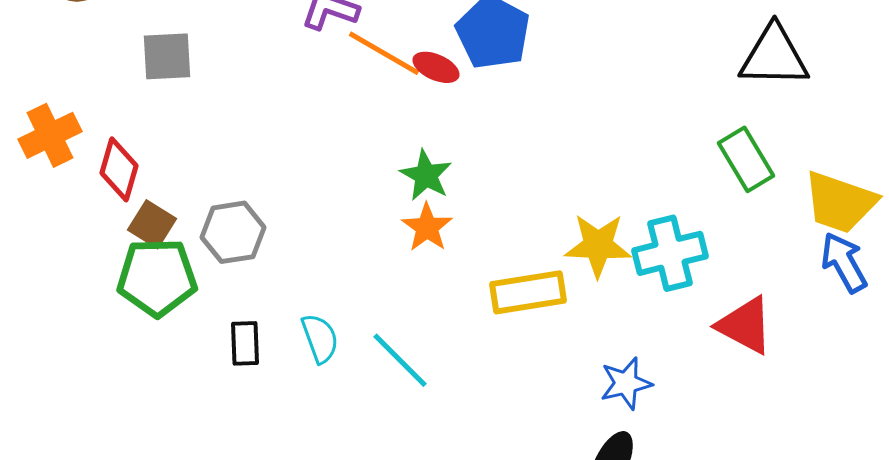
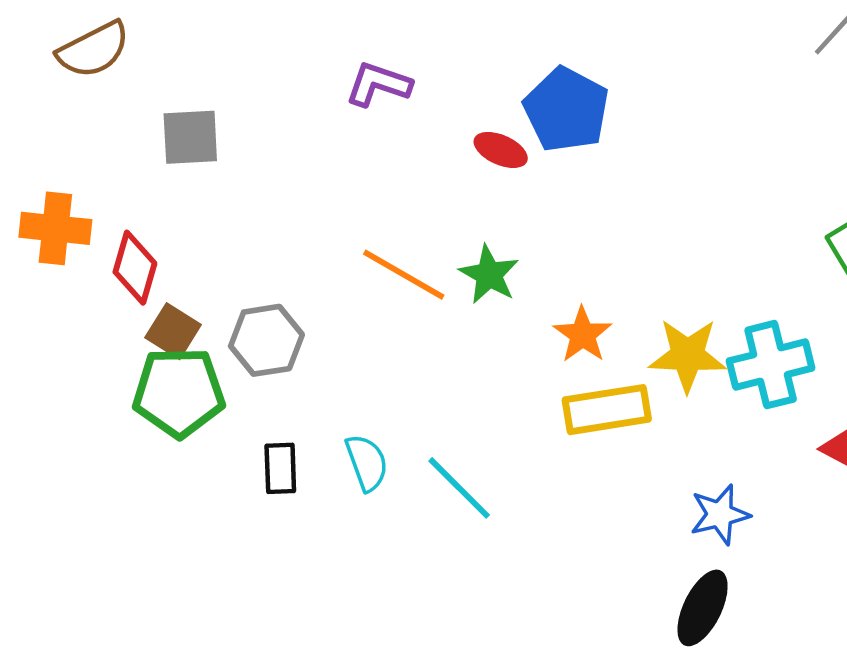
orange line: (384, 53) -> (404, 275), moved
orange cross: (50, 135) -> (55, 228), turned 32
orange star: (427, 227) -> (583, 335), moved

